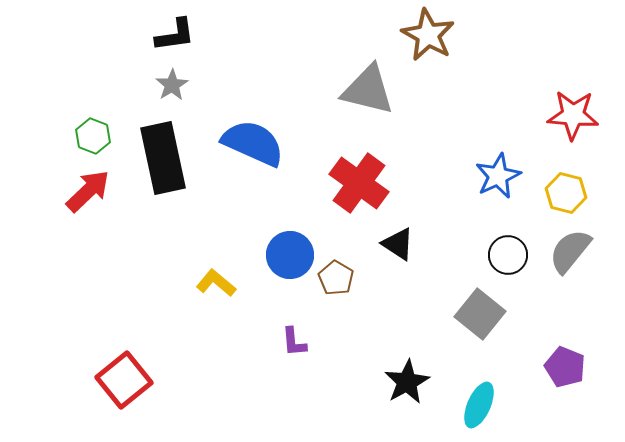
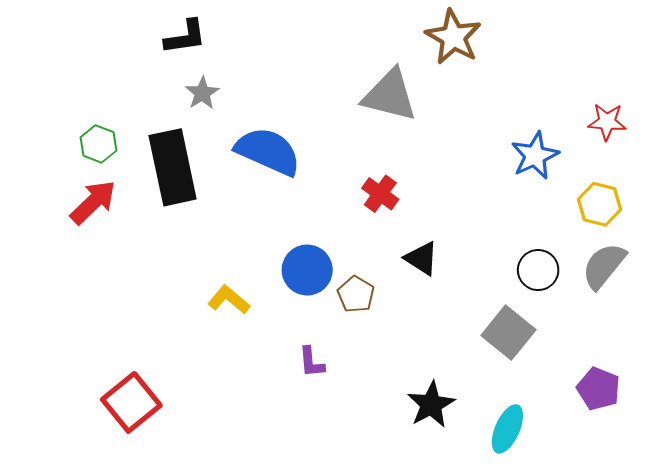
gray star: (172, 85) -> (202, 93), moved
red star: (573, 115) -> (607, 122), size x0.7
blue star: (498, 176) -> (535, 156), moved
red cross: (359, 183) -> (380, 194), size x0.6

